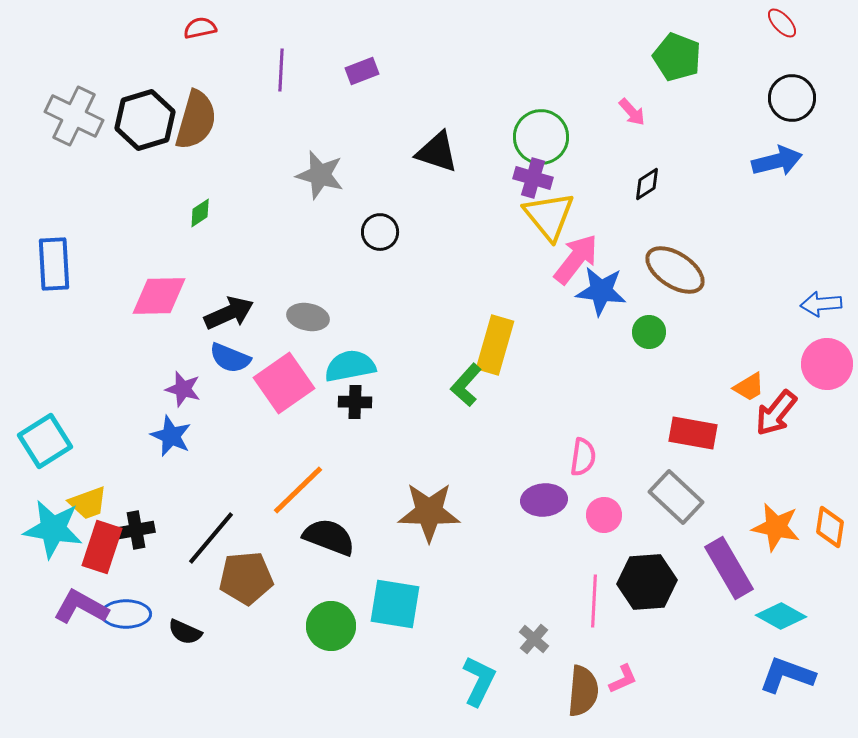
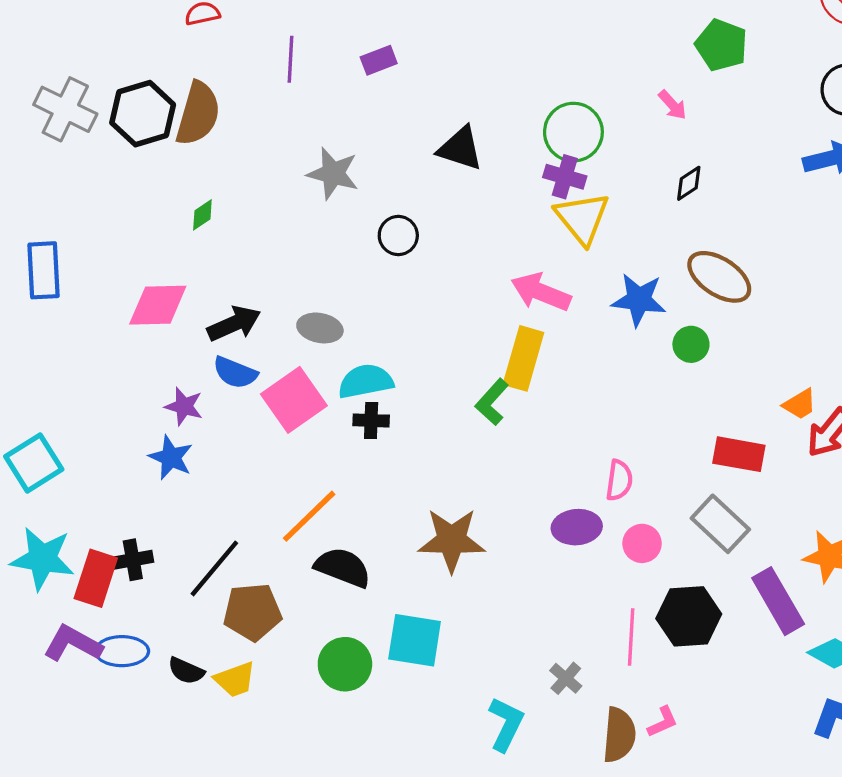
pink arrow: (576, 259) -> (541, 292), moved, turned -106
yellow trapezoid: (88, 503) -> (235, 679), moved

